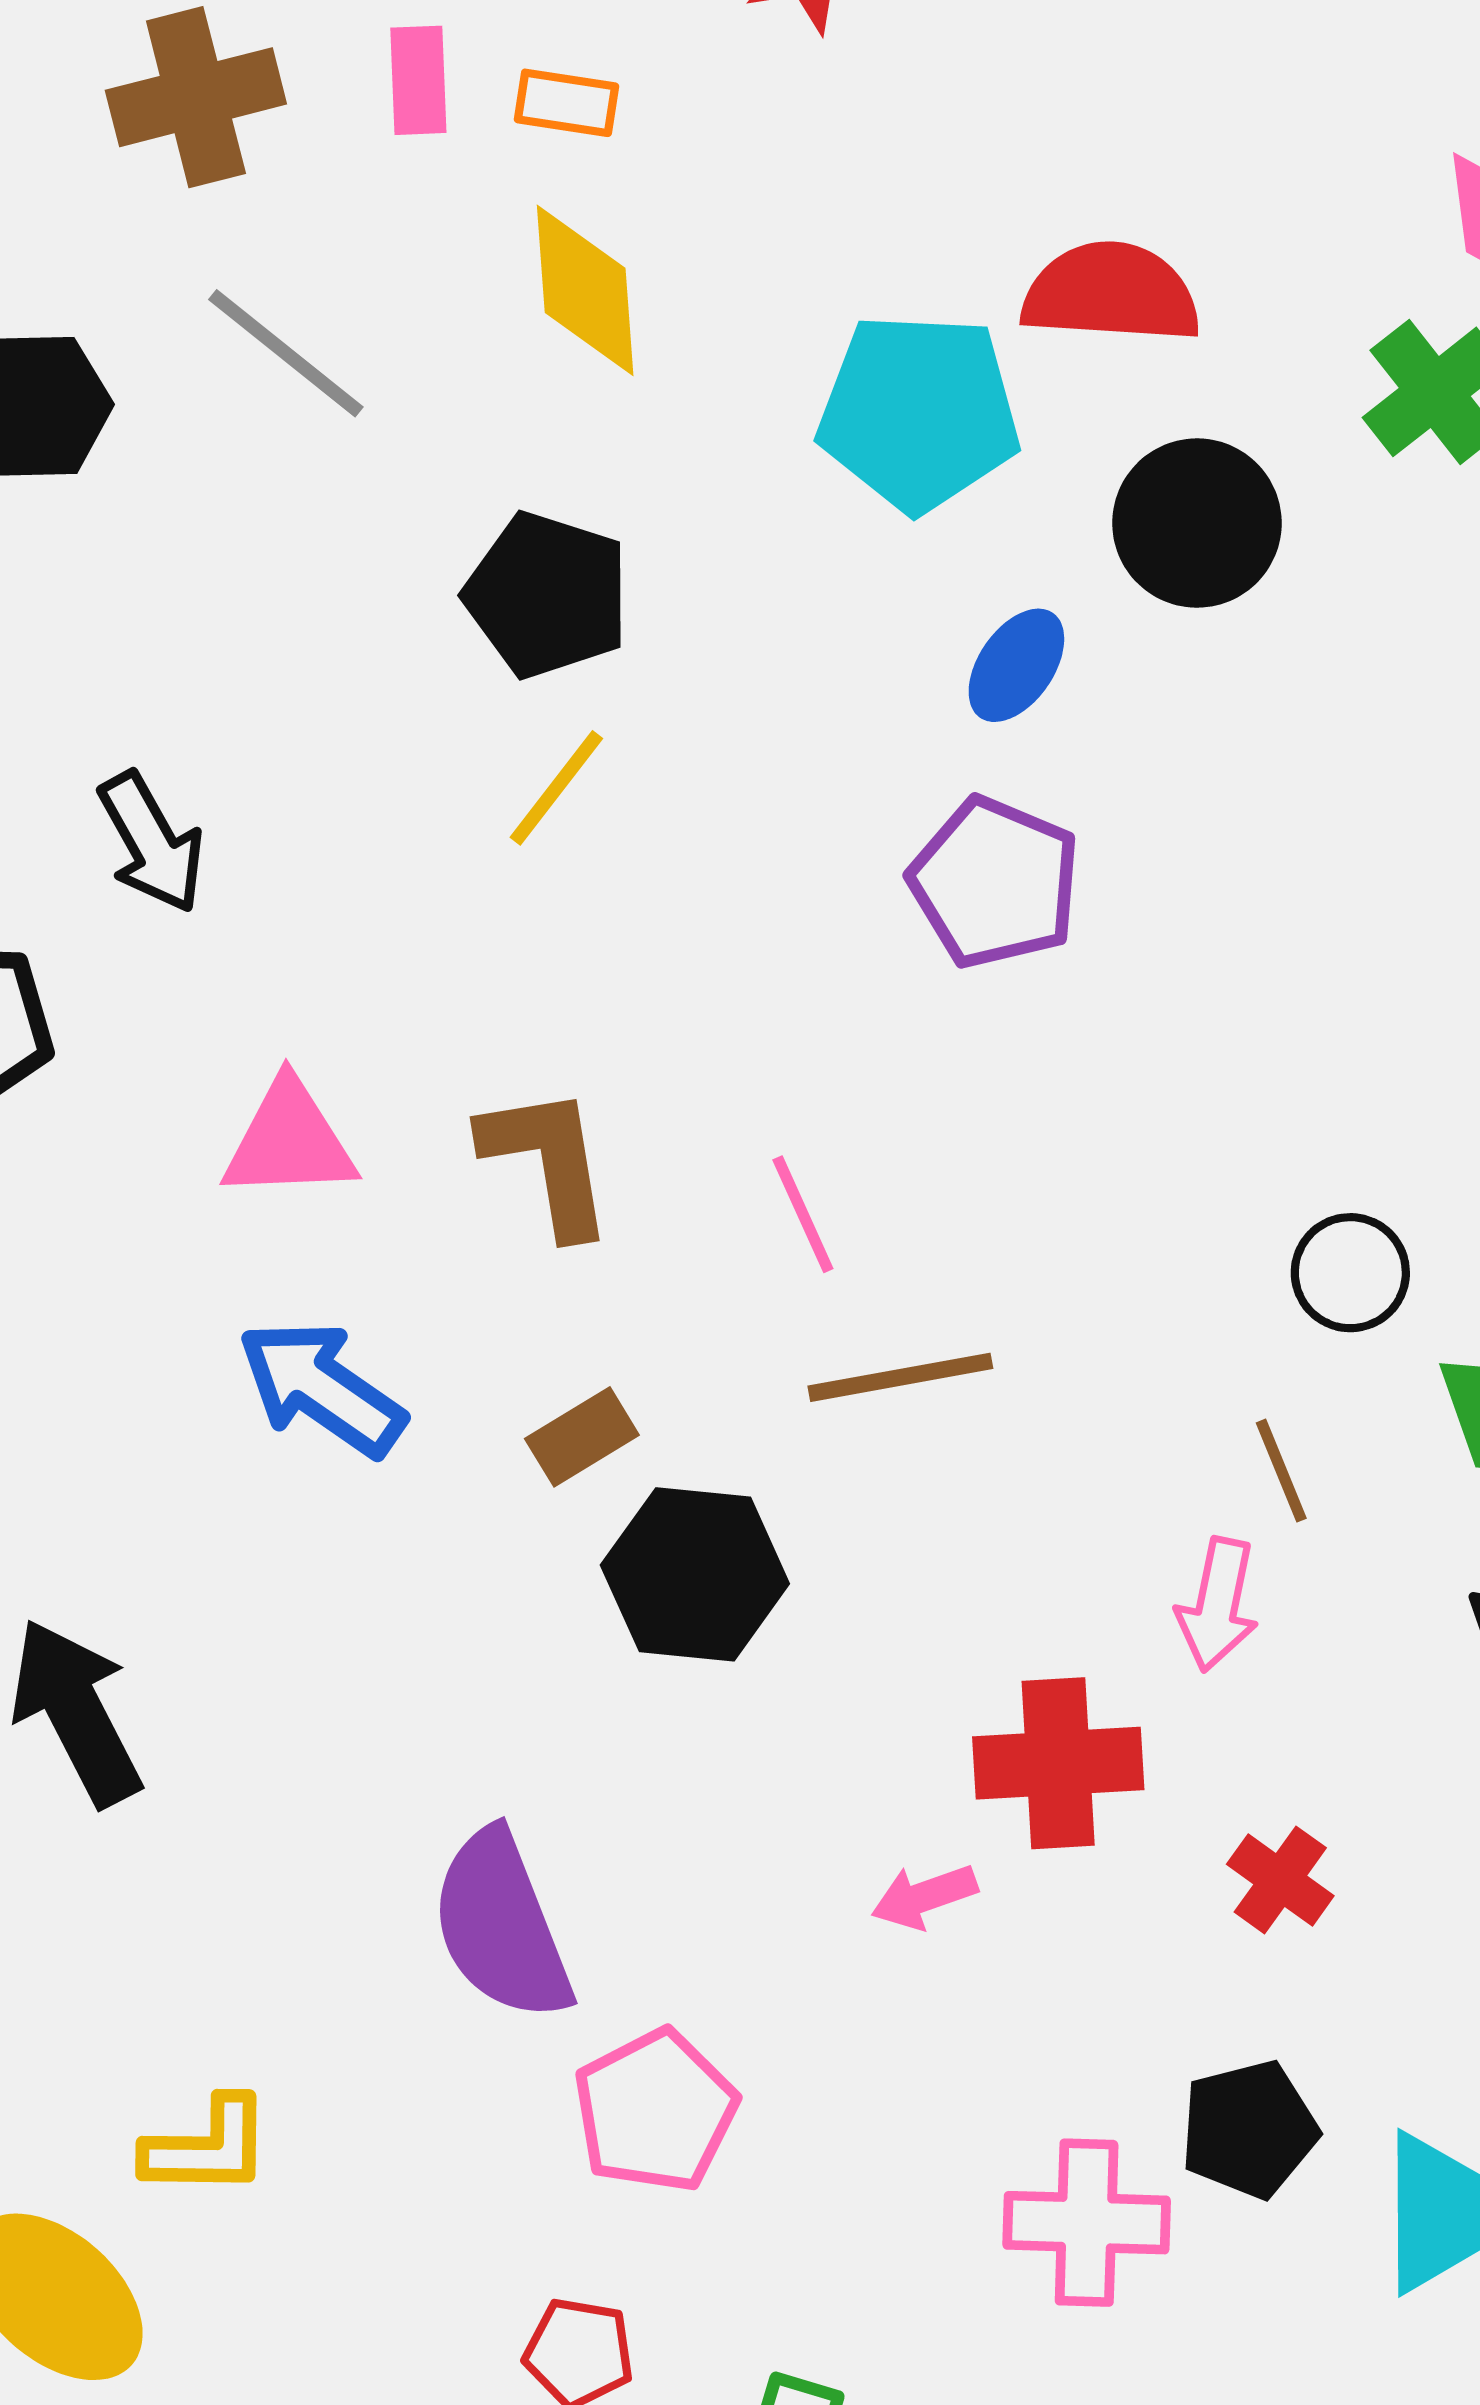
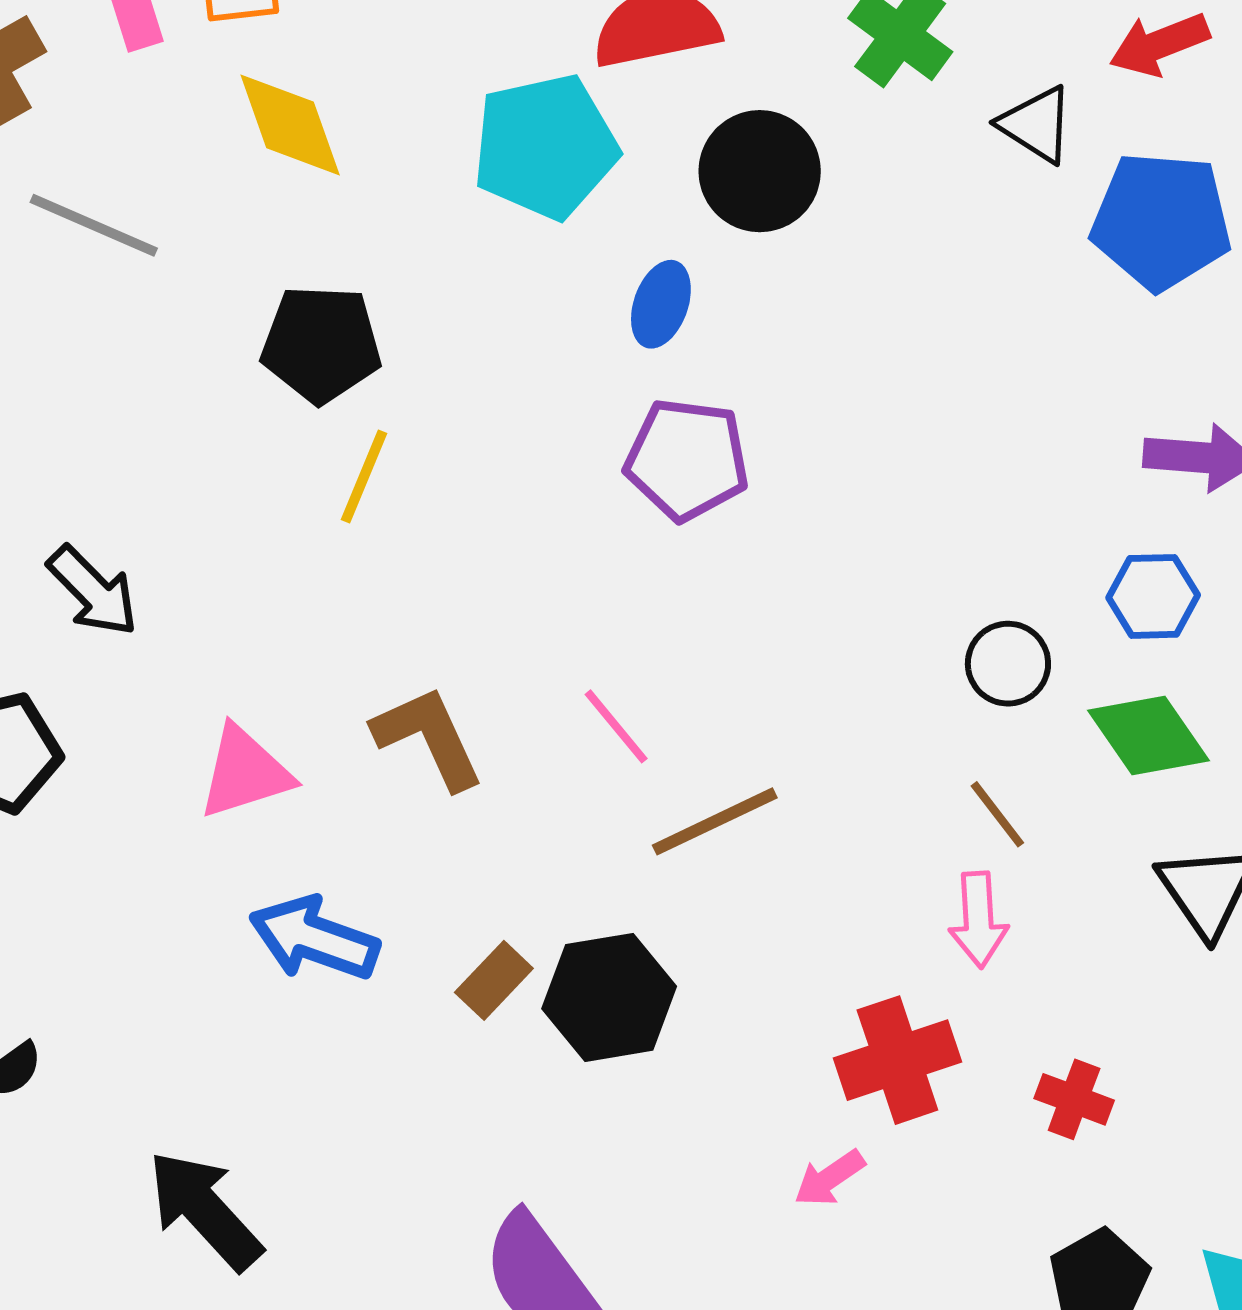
brown rectangle: (582, 1437) -> (494, 980), moved

